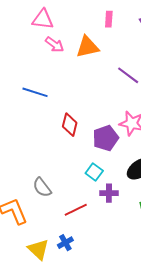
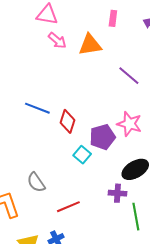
blue line: (35, 92) -> (37, 108), moved
cyan square: (94, 172) -> (82, 155), moved
purple cross: (109, 193) -> (117, 193), moved

